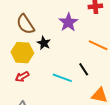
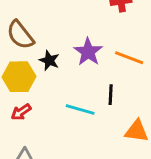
purple star: (68, 22) -> (88, 52), moved
black line: (84, 69) -> (111, 95), turned 40

